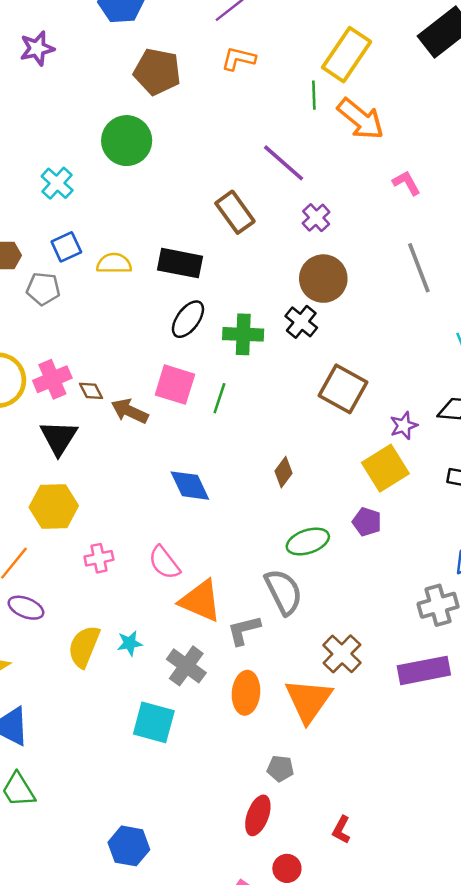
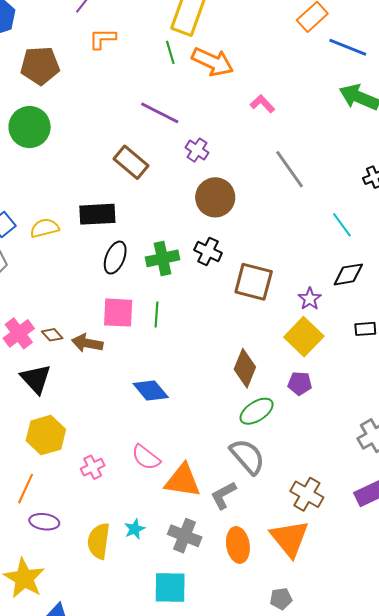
black cross: (301, 322) -> (208, 251), moved
brown diamond: (284, 472) -> (245, 368), moved, size x1.5

